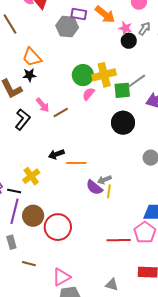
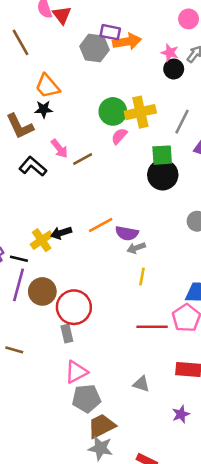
orange arrow: (105, 14) -> (127, 42), moved, turned -50
gray line: (137, 81) -> (182, 122), turned -30
green square: (122, 90) -> (162, 155), moved
black L-shape: (23, 120) -> (33, 166), turned -90
black arrow: (56, 154) -> (61, 233), moved
orange line: (76, 163) -> (101, 225), turned -30
purple semicircle: (94, 187) -> (127, 233), moved, turned -30
yellow line: (109, 191) -> (142, 276), moved
gray rectangle: (11, 242) -> (67, 334), moved
brown line: (29, 264) -> (14, 350), moved

